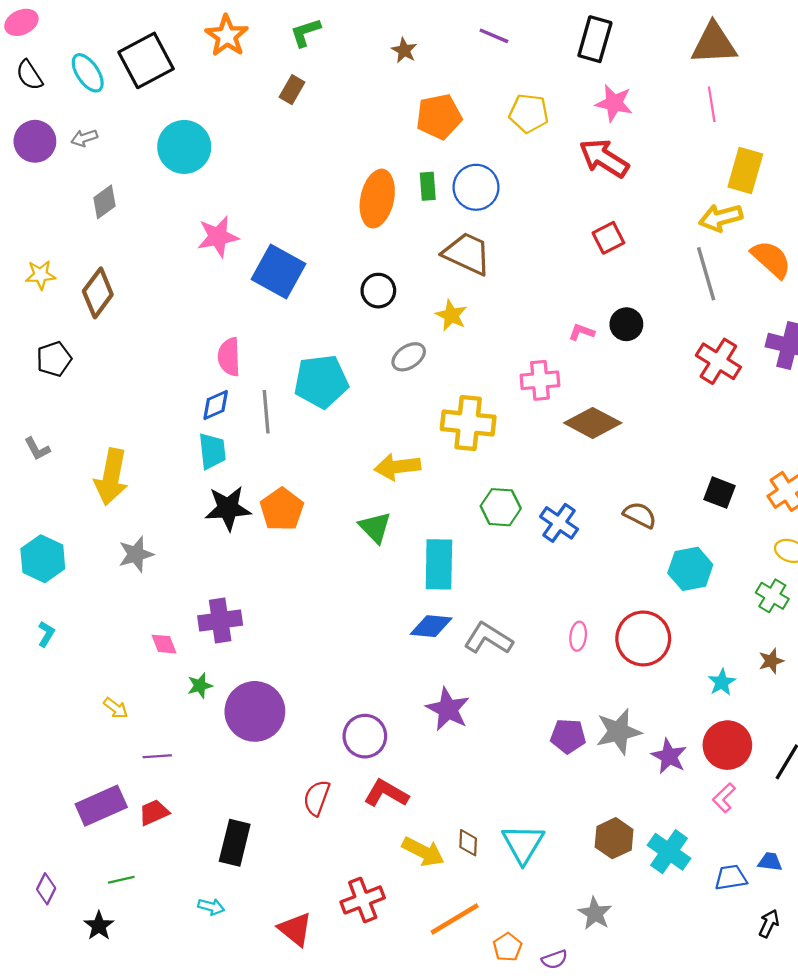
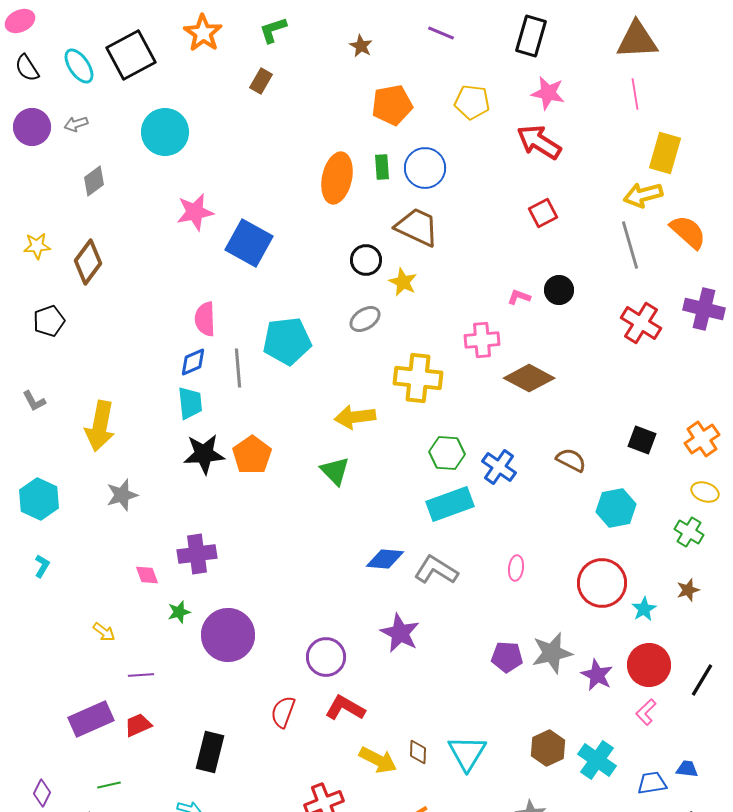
black circle: (378, 291) -> (366, 260), moved
cyan rectangle: (439, 564) -> (450, 504), moved, turned 69
red circle: (643, 638) -> (602, 583), moved

